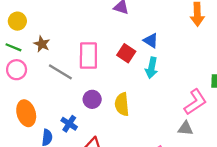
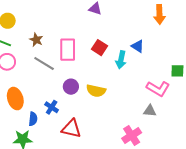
blue triangle: (151, 41) -> (138, 46), moved
brown star: (42, 44) -> (36, 40), moved
pink L-shape: (195, 102) -> (158, 89), turned 65
yellow semicircle: (122, 104) -> (96, 91), turned -72

